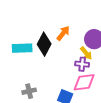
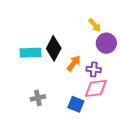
orange arrow: (63, 33) -> (74, 63), moved
yellow arrow: (86, 53) -> (95, 25), moved

